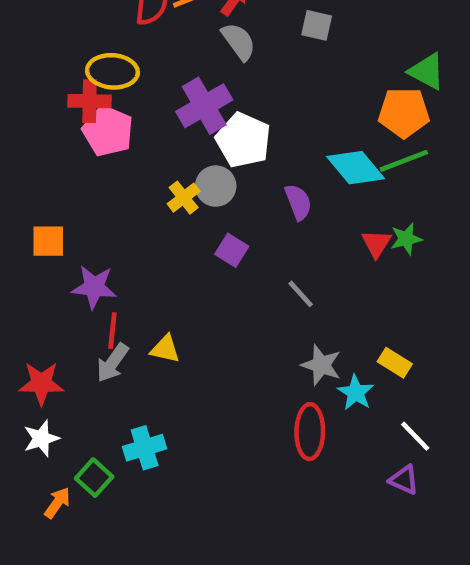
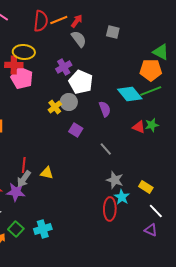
purple cross: (204, 106) -> (64, 67), size x0.7
red triangle: (376, 243) -> (139, 127), turned -40
purple star: (94, 287) -> (16, 192), moved
yellow rectangle: (395, 363) -> (146, 187), moved
cyan star: (356, 393) -> (122, 197), moved
cyan cross: (145, 448) -> (43, 229), moved

